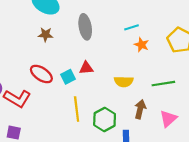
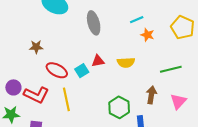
brown star: (46, 35) -> (36, 47), moved
yellow semicircle: (124, 82) -> (126, 62), moved
yellow line: (77, 109) -> (66, 99), moved

